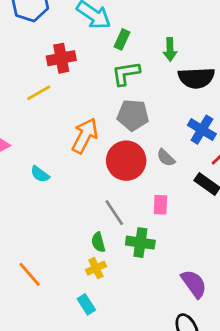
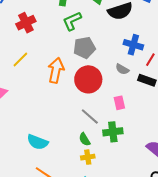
yellow line: (39, 93) -> (20, 60), moved
gray semicircle: (166, 158) -> (122, 69), moved
cyan semicircle: (40, 174) -> (38, 142), moved, size x1.5
yellow cross: (96, 268) -> (88, 157), turned 32

